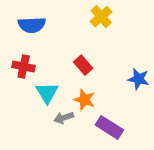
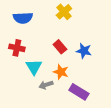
yellow cross: (101, 17) -> (64, 12), moved
blue star: (138, 79) -> (84, 51), moved

